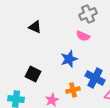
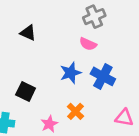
blue cross: (95, 78) -> (103, 76), moved
orange cross: (73, 90) -> (75, 111), turned -32

